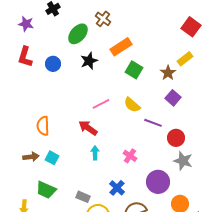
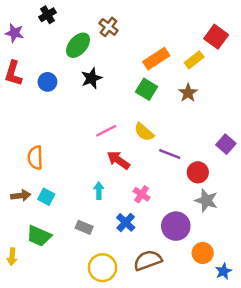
orange rectangle: (121, 47) -> (156, 59), moved
yellow rectangle: (185, 59) -> (194, 60), moved
purple square: (173, 98) -> (226, 144), moved
red arrow: (88, 128) -> (118, 160), moved
blue cross: (117, 188) -> (126, 222), moved
gray rectangle: (83, 197) -> (84, 227), moved

